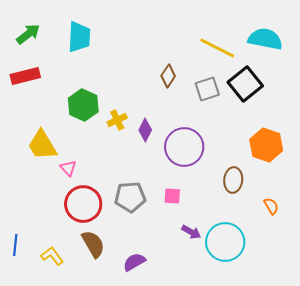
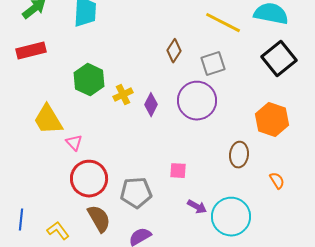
black square: (245, 84) -> (279, 59), moved
purple circle: (184, 147) -> (197, 101), moved
gray pentagon: (130, 197) -> (136, 193), moved

